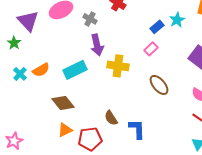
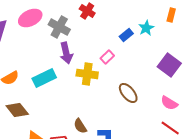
gray cross: (90, 19) -> (59, 27), size x1.5
pink rectangle: (151, 49) -> (107, 57), moved
brown diamond: (63, 103) -> (17, 110), moved

